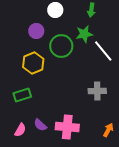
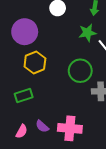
purple circle: (36, 31) -> (25, 32), moved, size x1.6
green circle: (61, 46) -> (80, 71), moved

